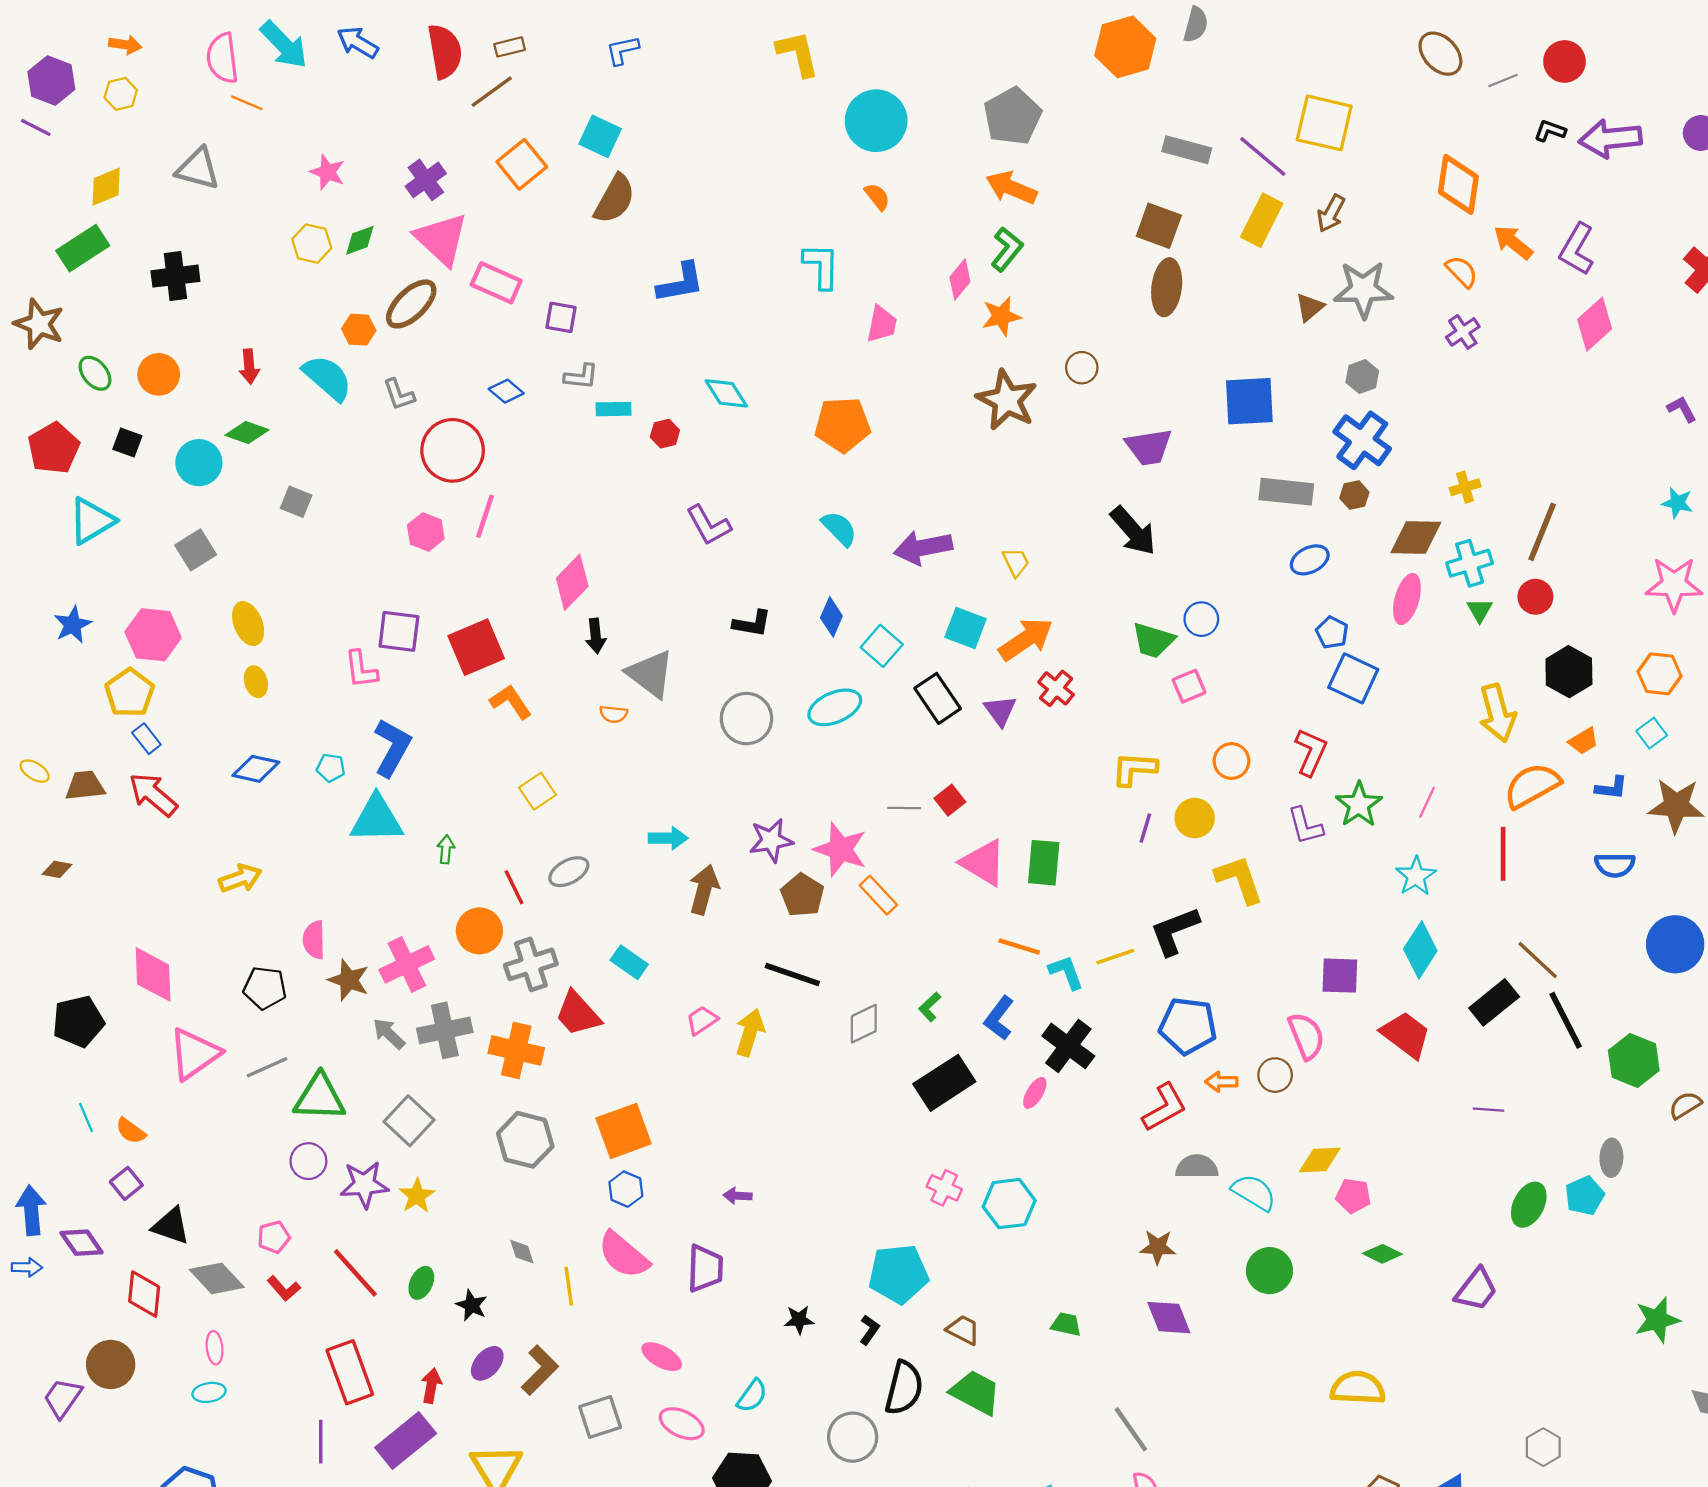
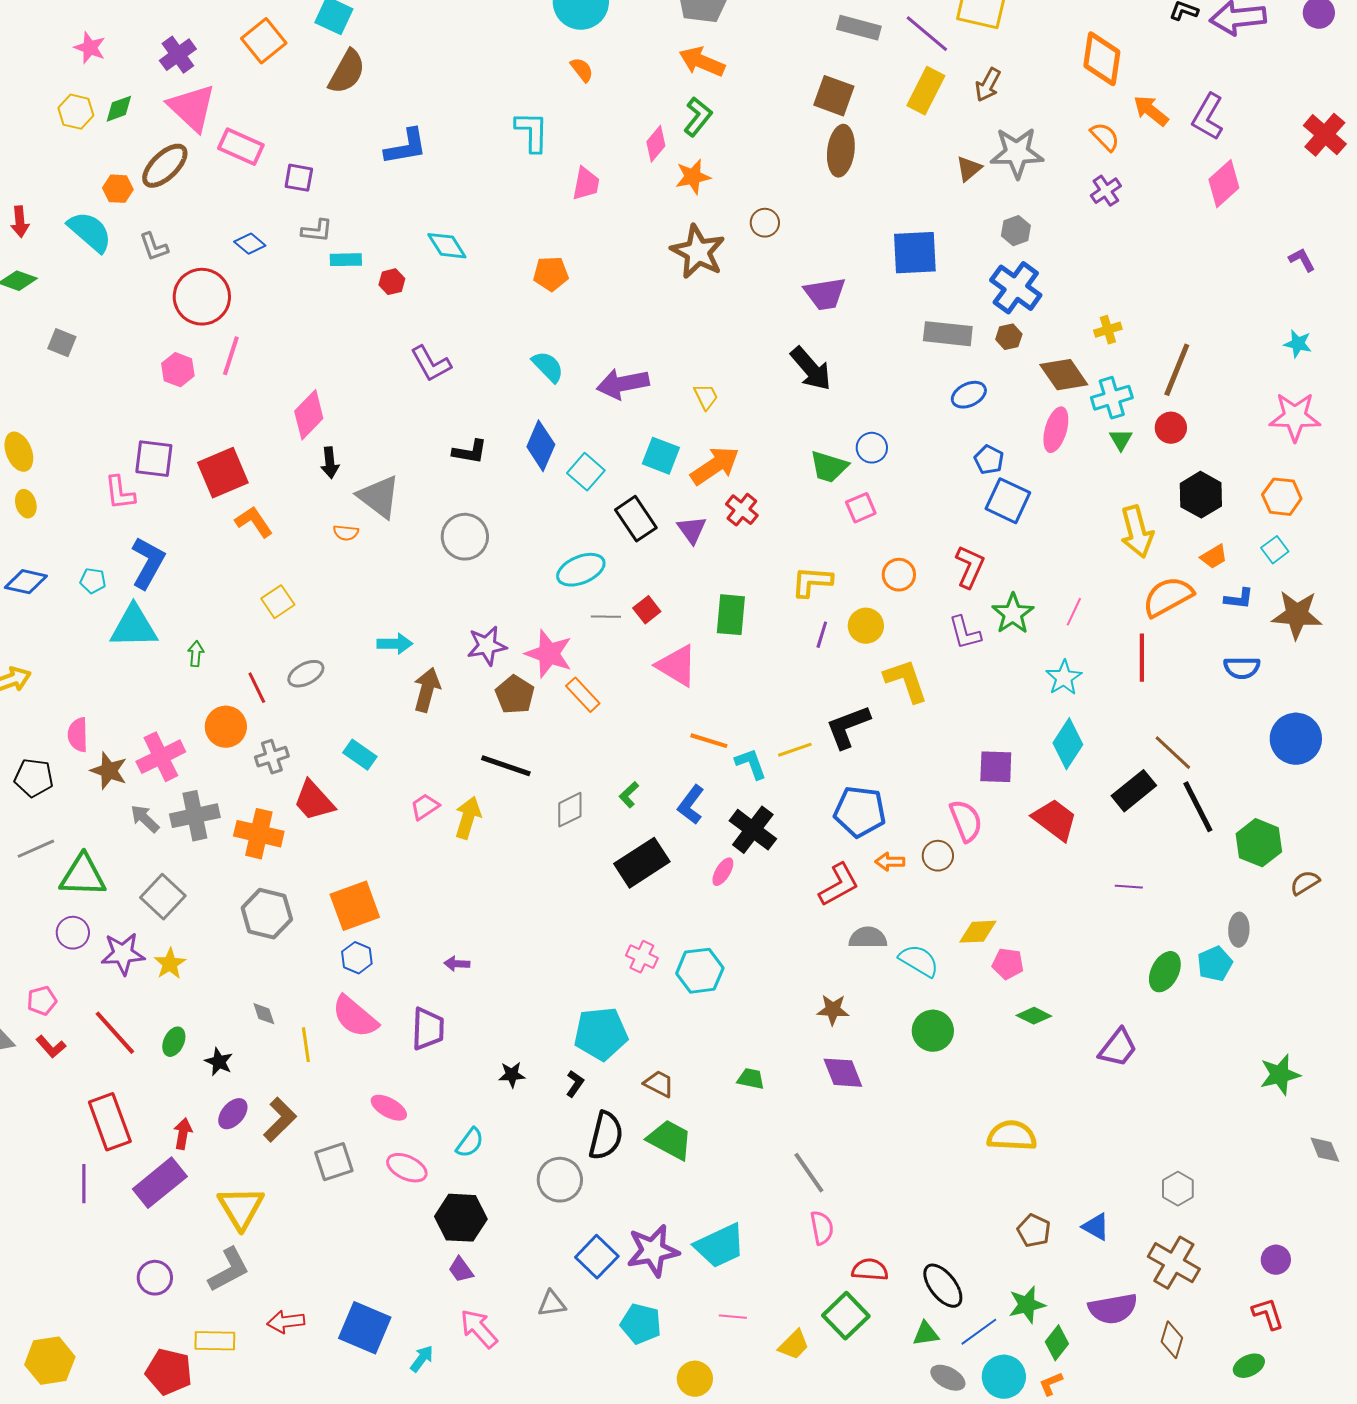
orange pentagon: (843, 425) -> (551, 274), size x0.7
brown diamond: (1416, 538) -> (1064, 375), turned 54
blue diamond: (831, 617) -> (541, 446), size x1.4
cyan ellipse: (835, 707) -> (581, 570), moved
green rectangle: (1044, 863) -> (731, 615), moved
gray cross: (531, 964) -> (272, 757), size x0.7

